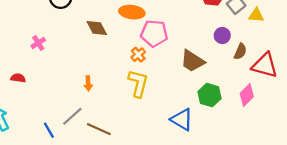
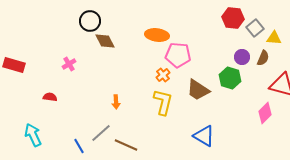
brown diamond: (97, 28) -> (105, 41), moved
brown semicircle: (240, 51) -> (263, 58), moved
brown trapezoid: (192, 61) -> (198, 90), moved
green hexagon: (209, 95) -> (230, 78), moved

